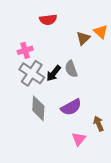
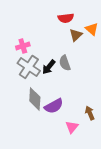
red semicircle: (48, 20) -> (66, 18), moved
purple semicircle: (71, 107) -> (54, 106), moved

